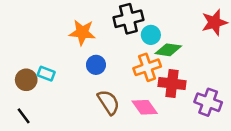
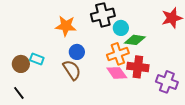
brown semicircle: (108, 102) -> (72, 70), moved
pink diamond: (145, 107) -> (117, 73), moved

